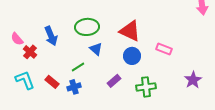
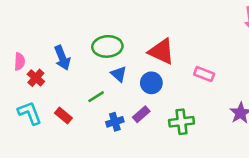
pink semicircle: (17, 39) -> (20, 62), turned -136
blue circle: (132, 56) -> (151, 83), moved
blue cross: (74, 87) -> (115, 122), moved

